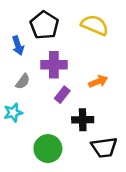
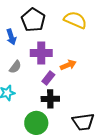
orange arrow: (98, 81) -> (68, 65), moved
black cross: (83, 120) -> (50, 99), moved

